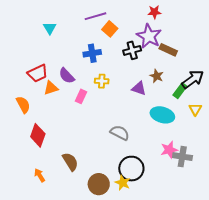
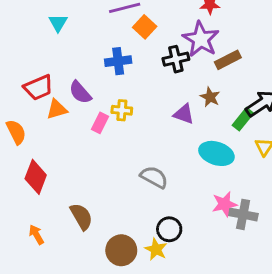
brown rectangle: (168, 50) -> (228, 60), turned -54
yellow cross: (102, 81) -> (122, 110), moved
black circle: (131, 169) -> (169, 229), size x0.7

